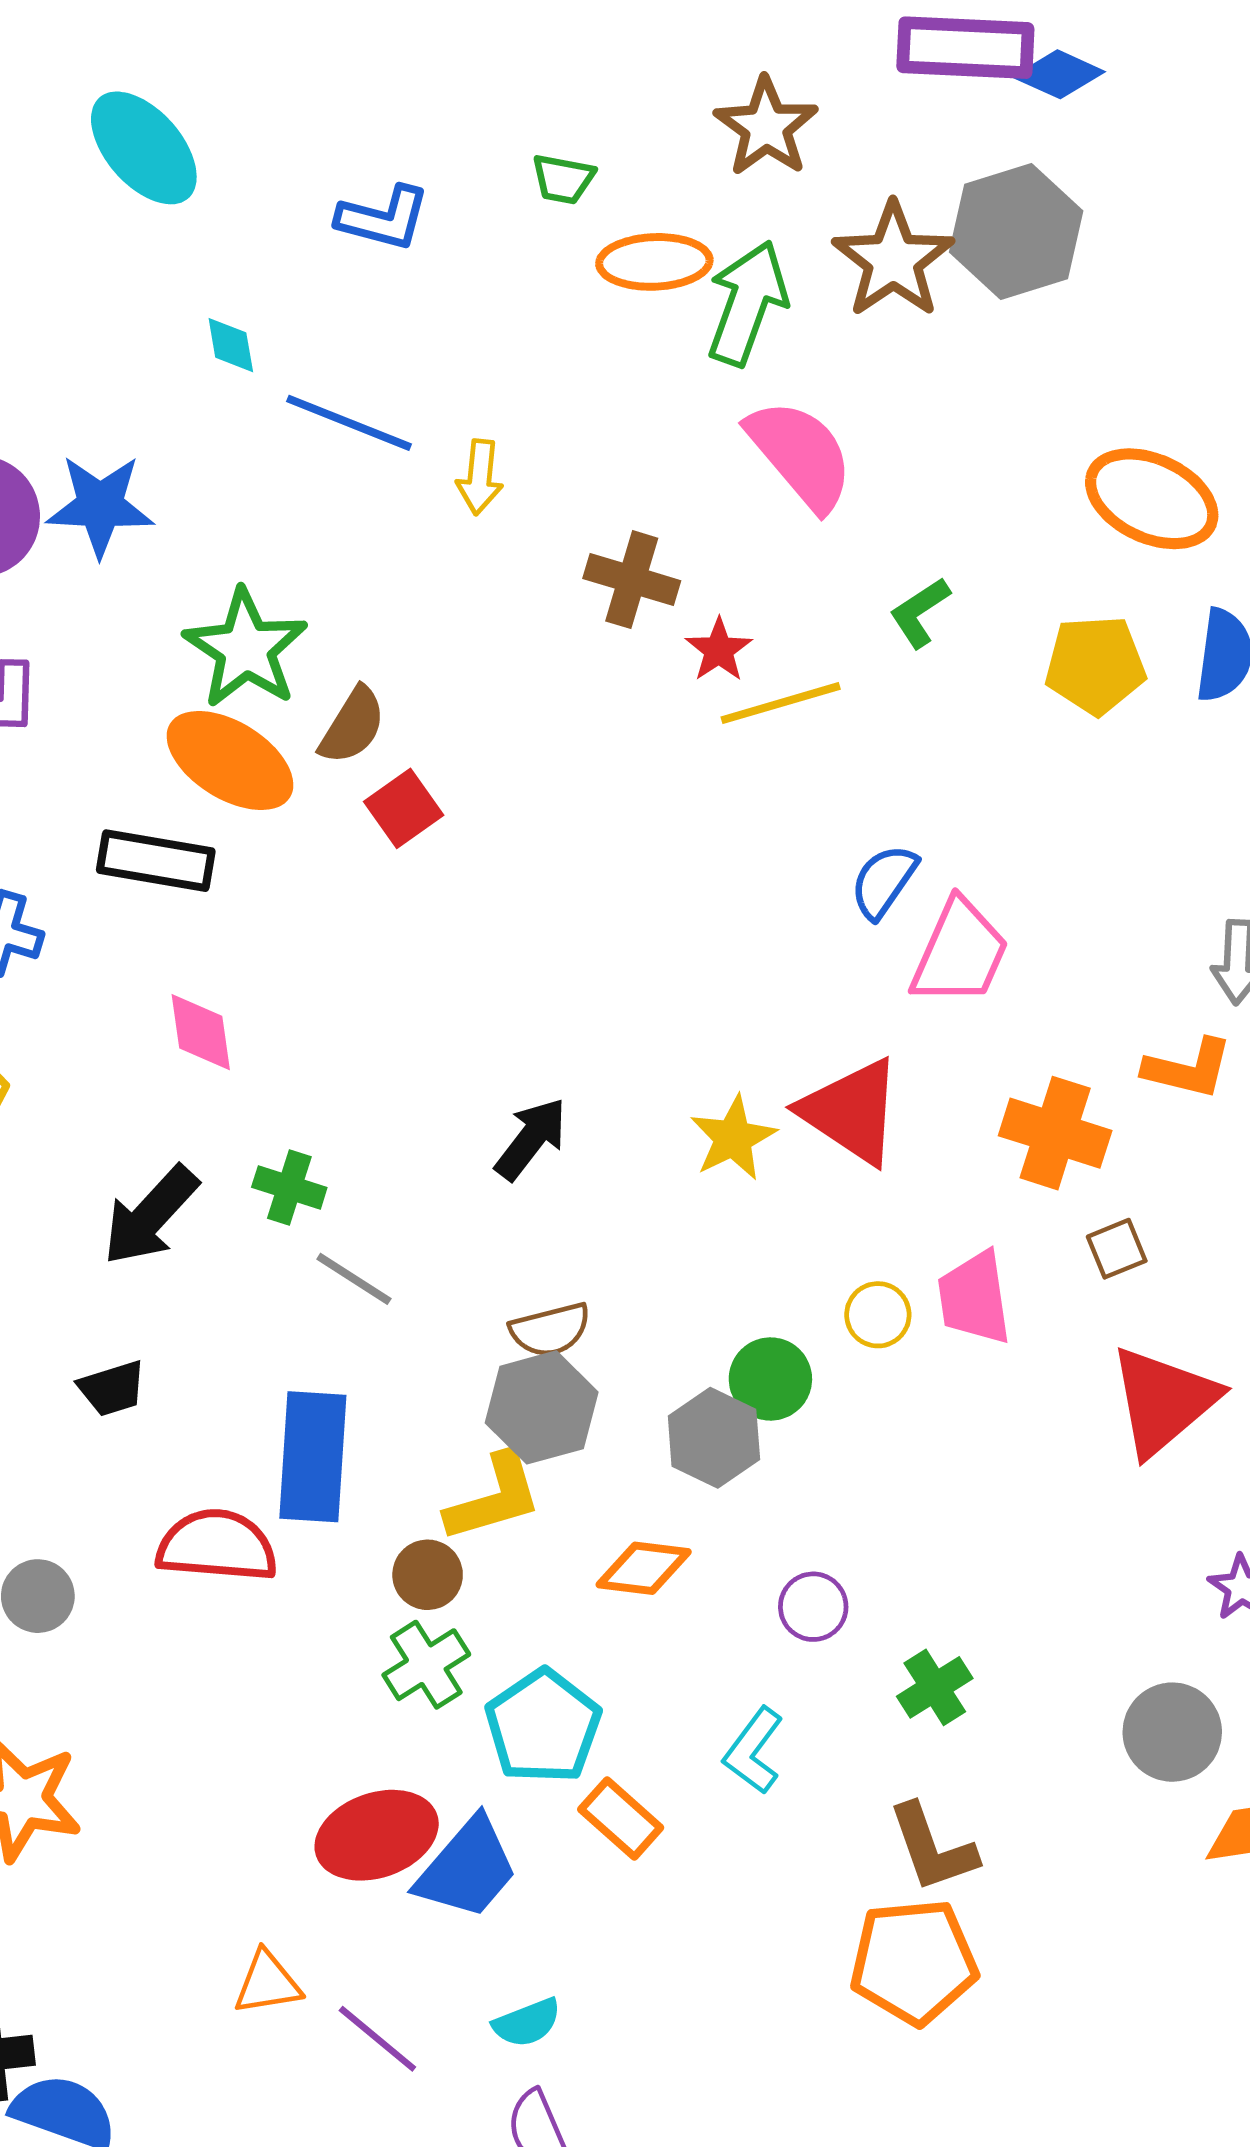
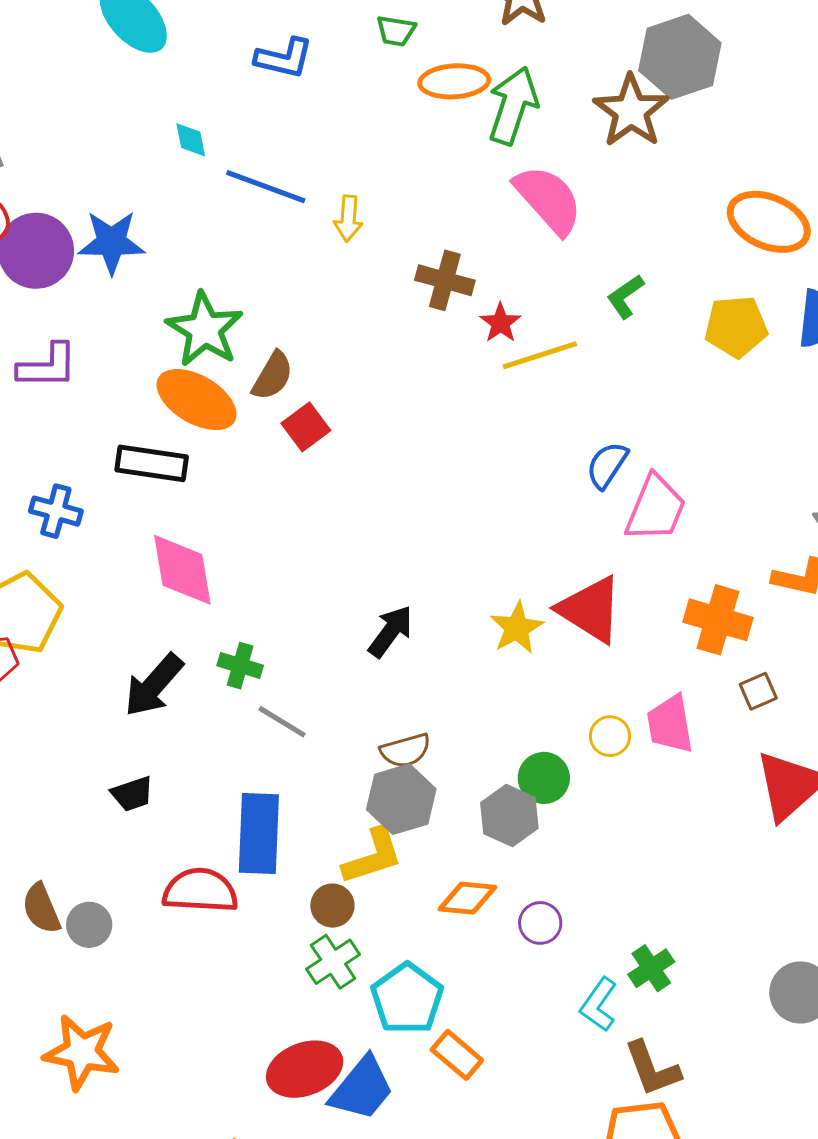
brown star: (893, 260) -> (631, 111), moved
pink diamond: (201, 1032) -> (182, 570), size x1.5
purple circle: (813, 1607) -> (540, 923), moved
cyan L-shape: (753, 1751) -> (599, 1005), moved

